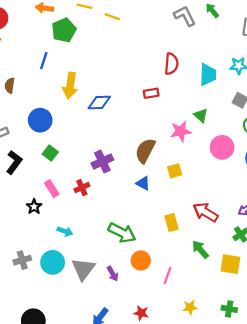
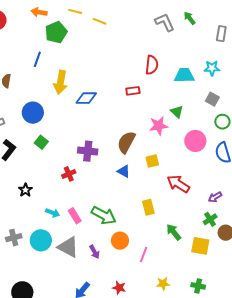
cyan trapezoid: (208, 75) -> (184, 75), turned -95
purple cross: (102, 162) -> (88, 151), turned 30
pink rectangle: (52, 189) -> (75, 216), moved
red arrow: (205, 212) -> (178, 184), moved
gray triangle: (83, 269) -> (68, 247), turned -40

